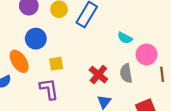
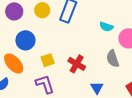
red cross: (98, 75) -> (77, 64), moved

